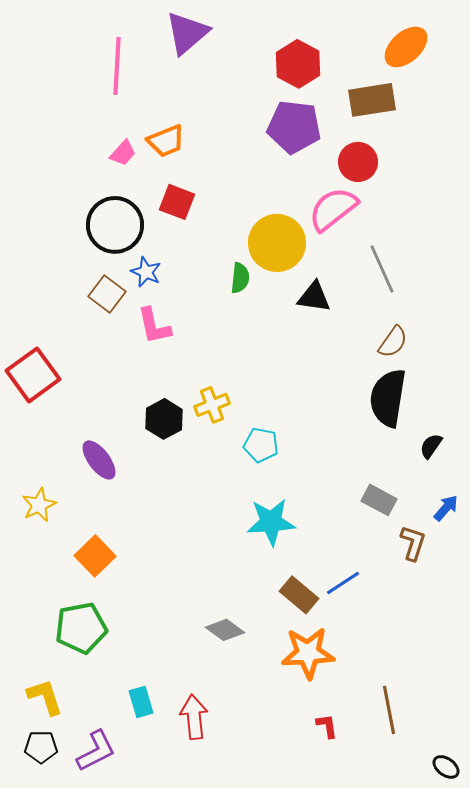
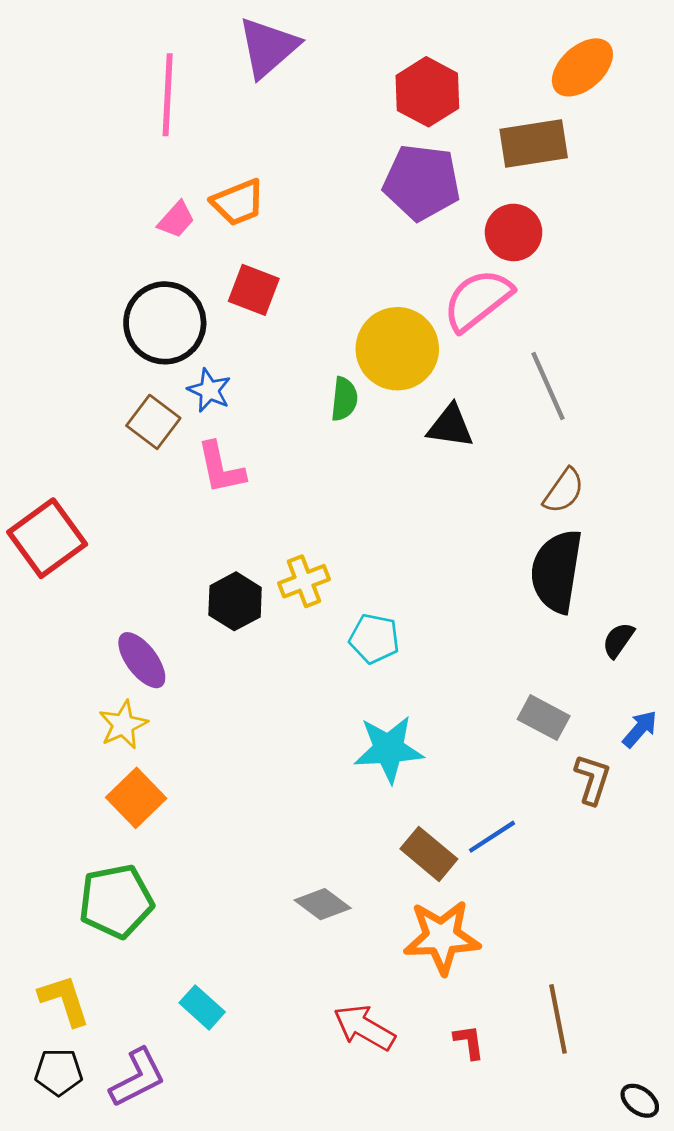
yellow star: (39, 505) -> (123, 725), moved
cyan rectangle: (141, 702) -> (202, 1007), turned -32
red arrow: (194, 717) -> (364, 1028), moved, turned -54

